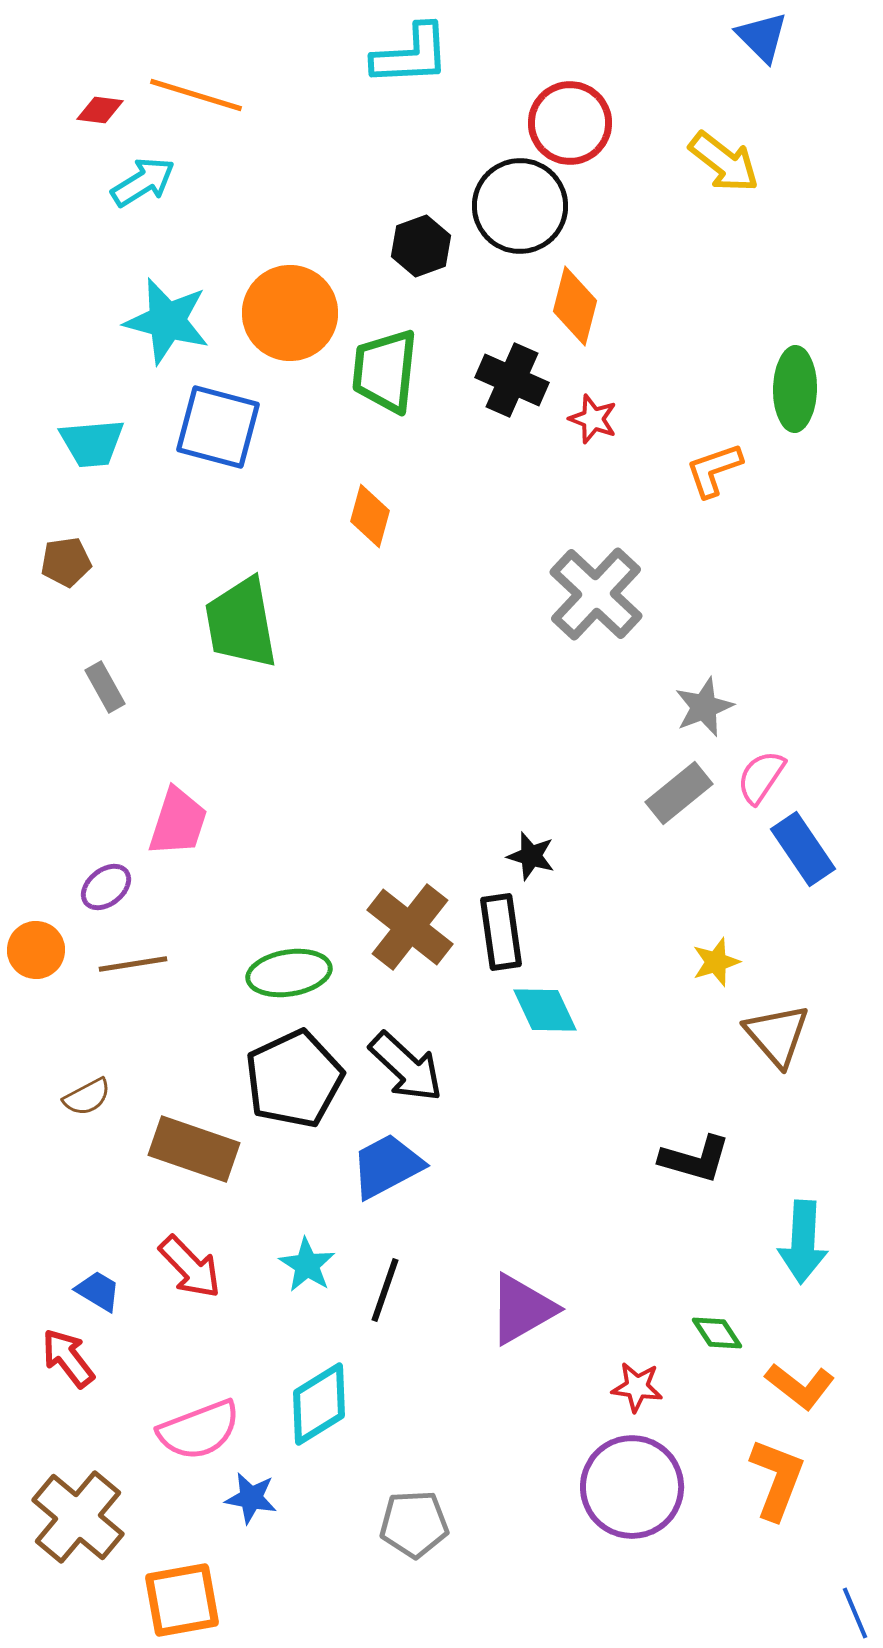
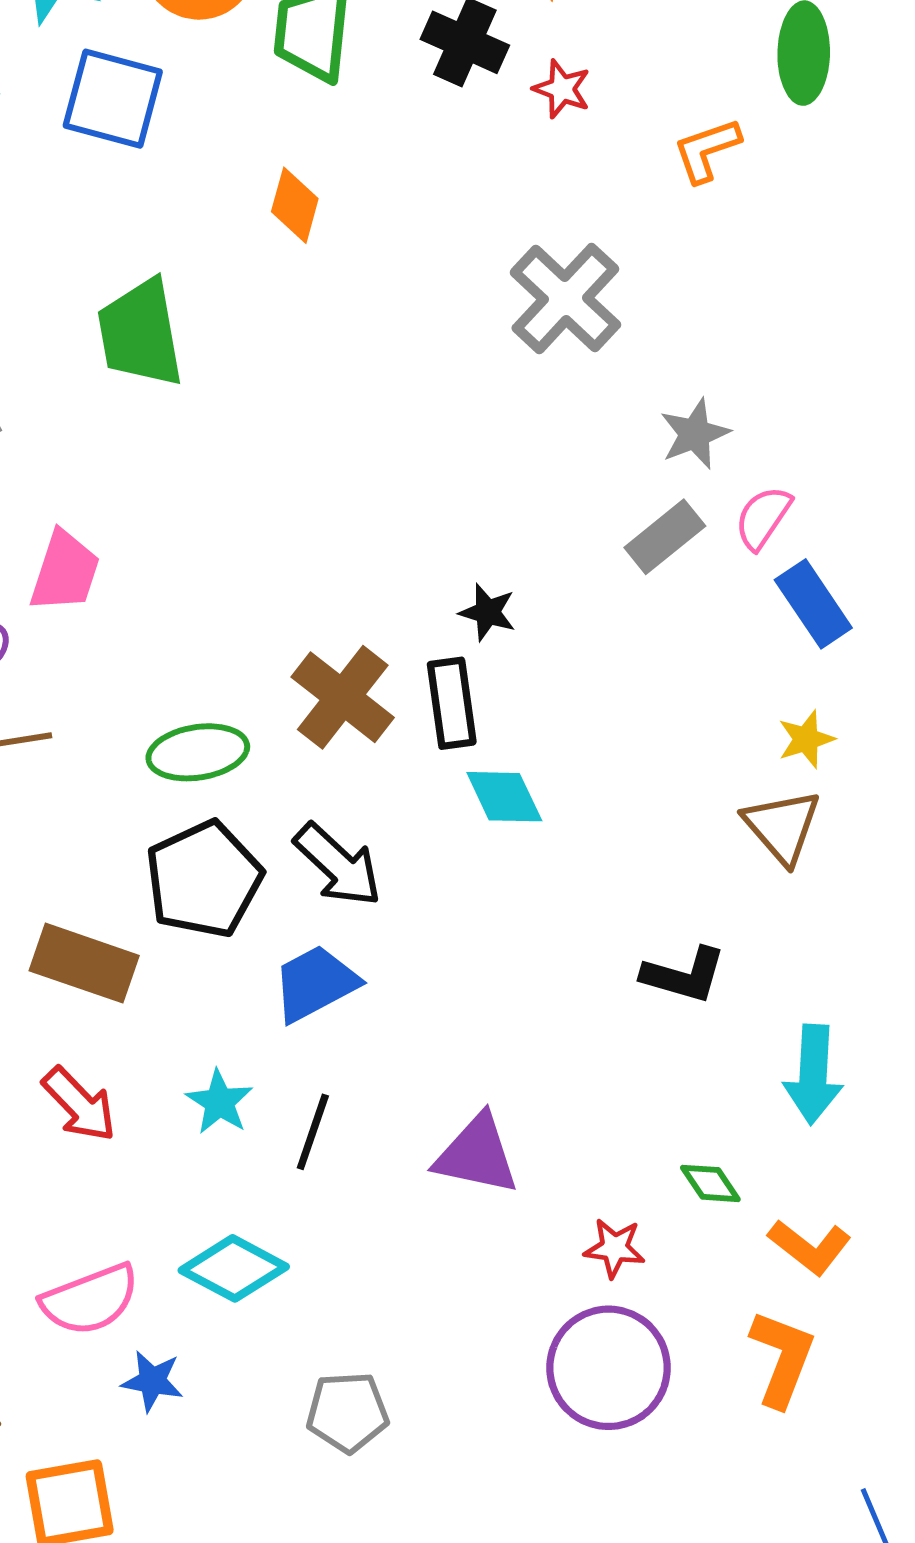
yellow star: (716, 962) -> (806, 739), moved
purple triangle: (522, 1309) -> (477, 1155), turned 42
cyan diamond: (319, 1404) -> (234, 1268), turned 60

